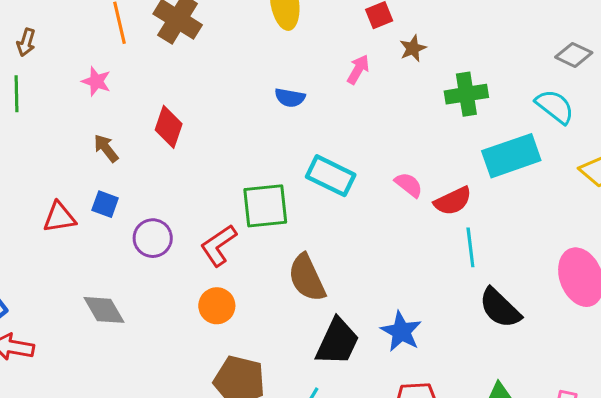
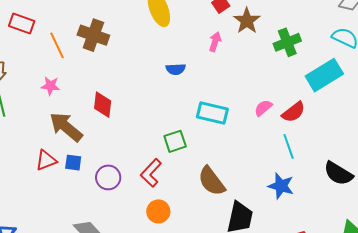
brown star: (413, 48) -> (247, 21), size x1.5
brown arrow: (106, 148) -> (66, 127), size x1.8
pink semicircle: (409, 185) -> (263, 108), turned -66
green square: (265, 206) -> (175, 141), size x0.7
red triangle: (59, 217) -> (46, 160), moved
cyan line: (470, 247) -> (289, 146), moved
blue star: (401, 332) -> (281, 186), moved

